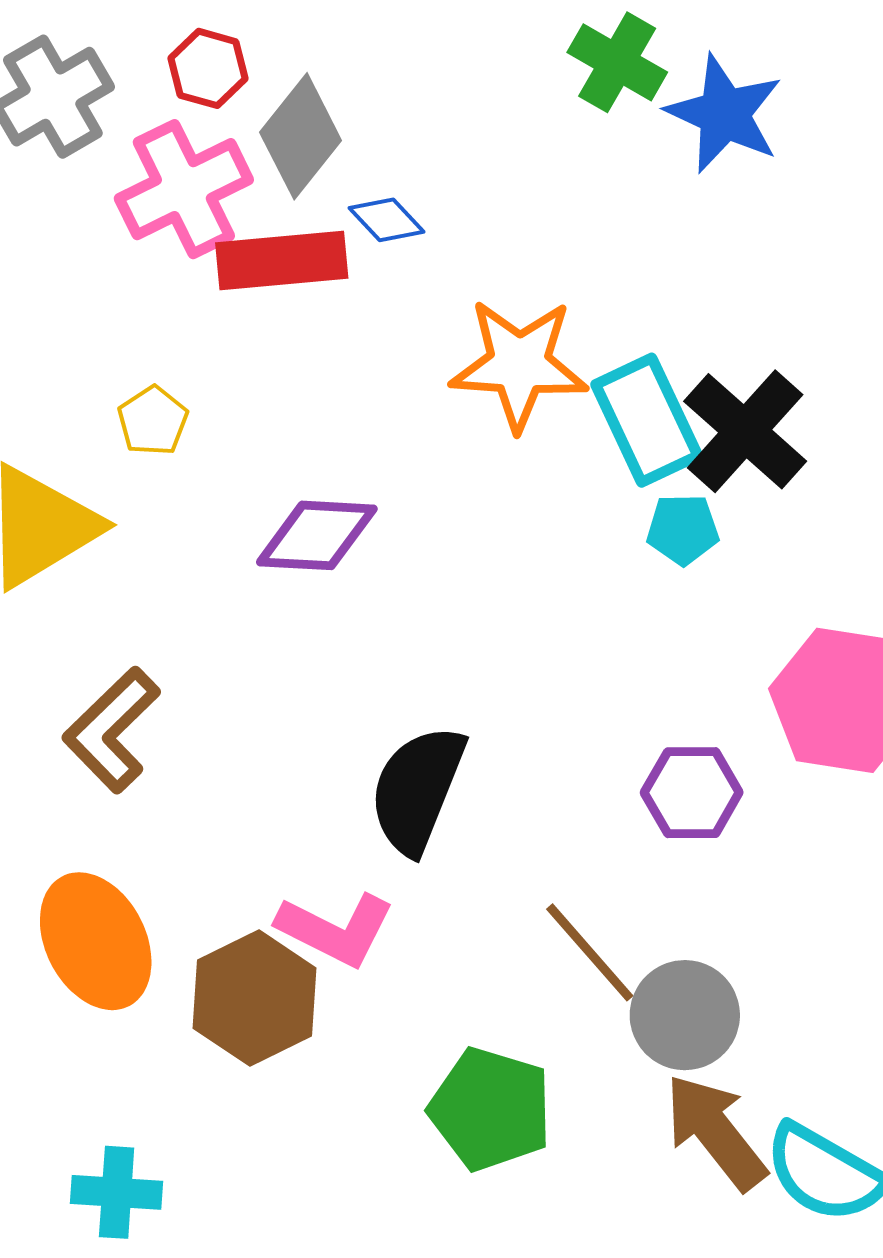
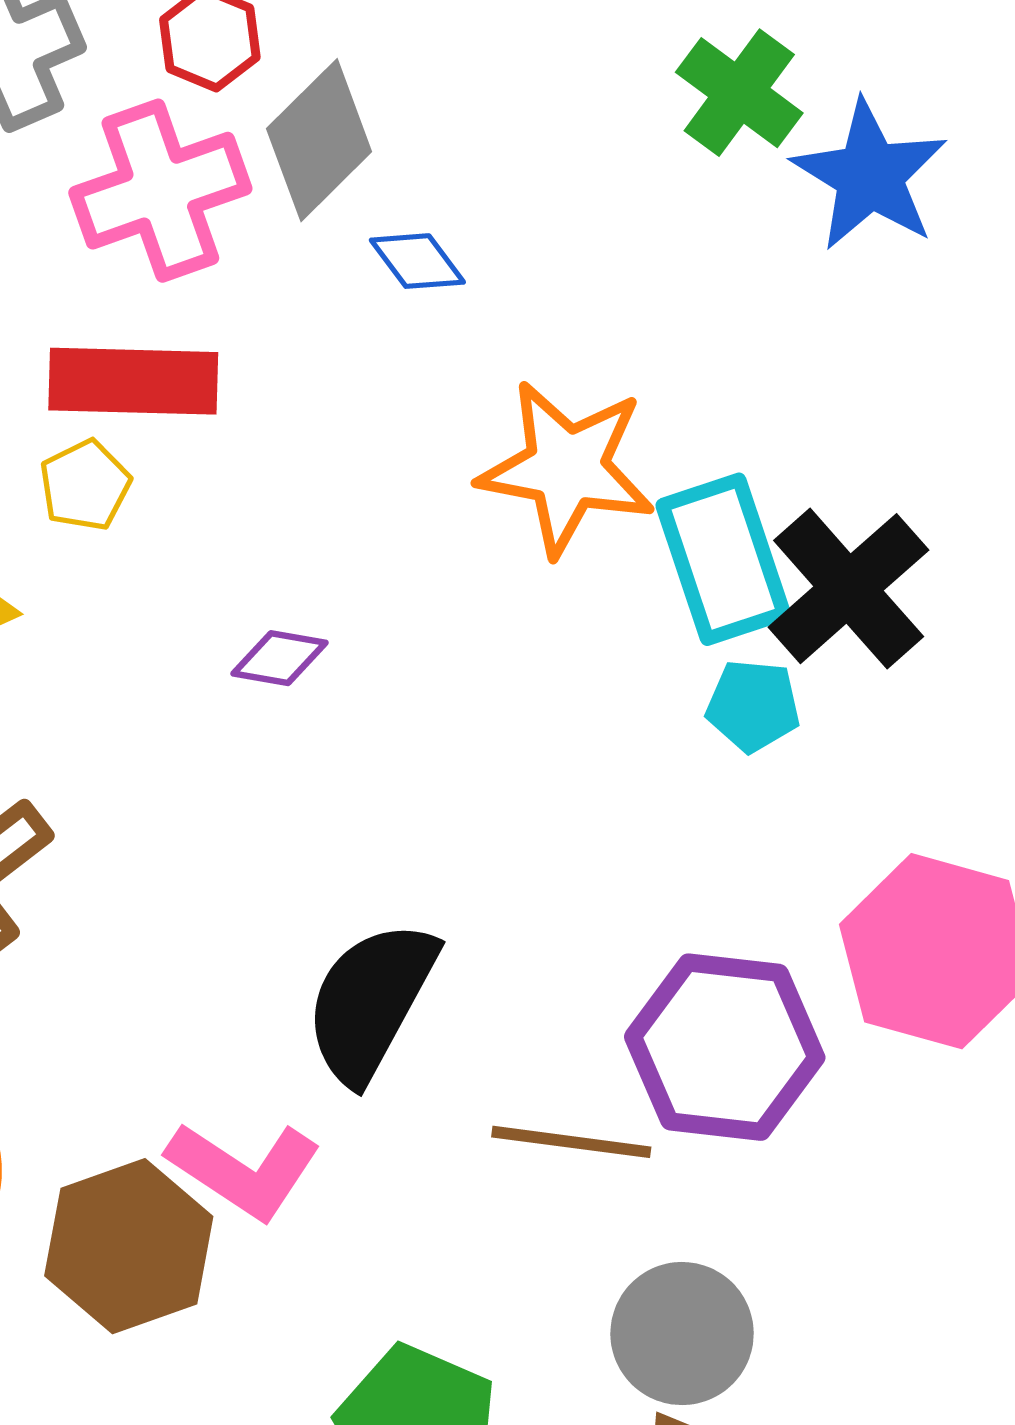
red rectangle: (282, 261) -> (133, 381), moved
purple diamond: (317, 535) -> (280, 658), size x0.6
purple hexagon: (692, 793) -> (725, 1047), size x1.5
brown line: (590, 952) -> (571, 1142), moved, turned -48

